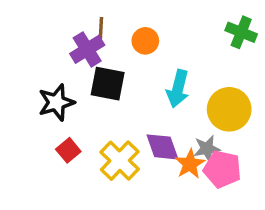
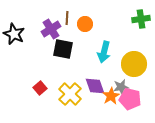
brown line: (101, 29) -> (67, 18), moved
green cross: (241, 32) -> (141, 19), turned -30
black star: (56, 102) -> (14, 34), moved, turned -30

